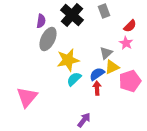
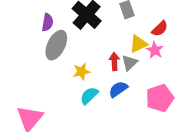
yellow star: (68, 60) -> (82, 72), size x0.6
yellow triangle: (112, 67) -> (138, 44), moved
red arrow: (97, 88) -> (114, 61), moved

